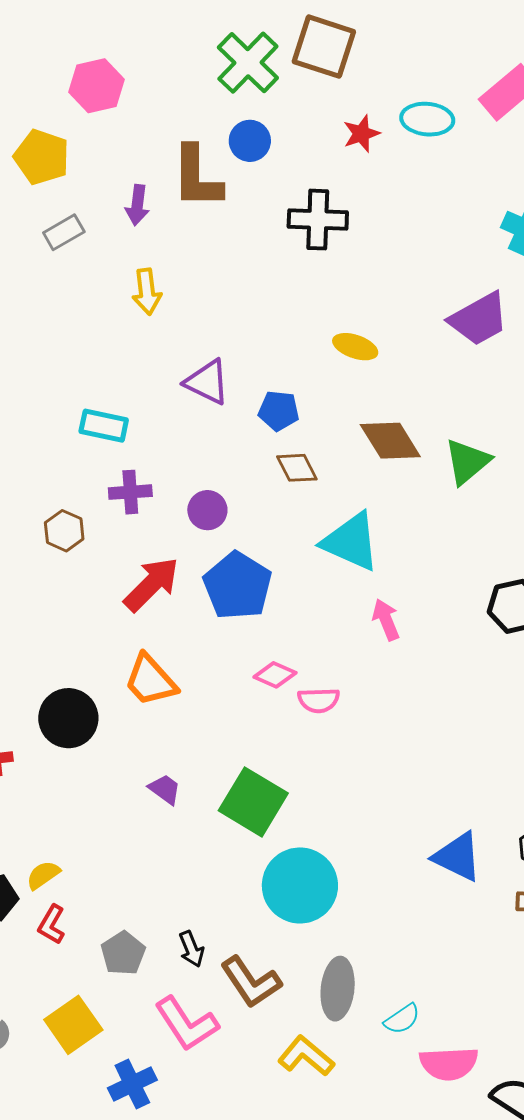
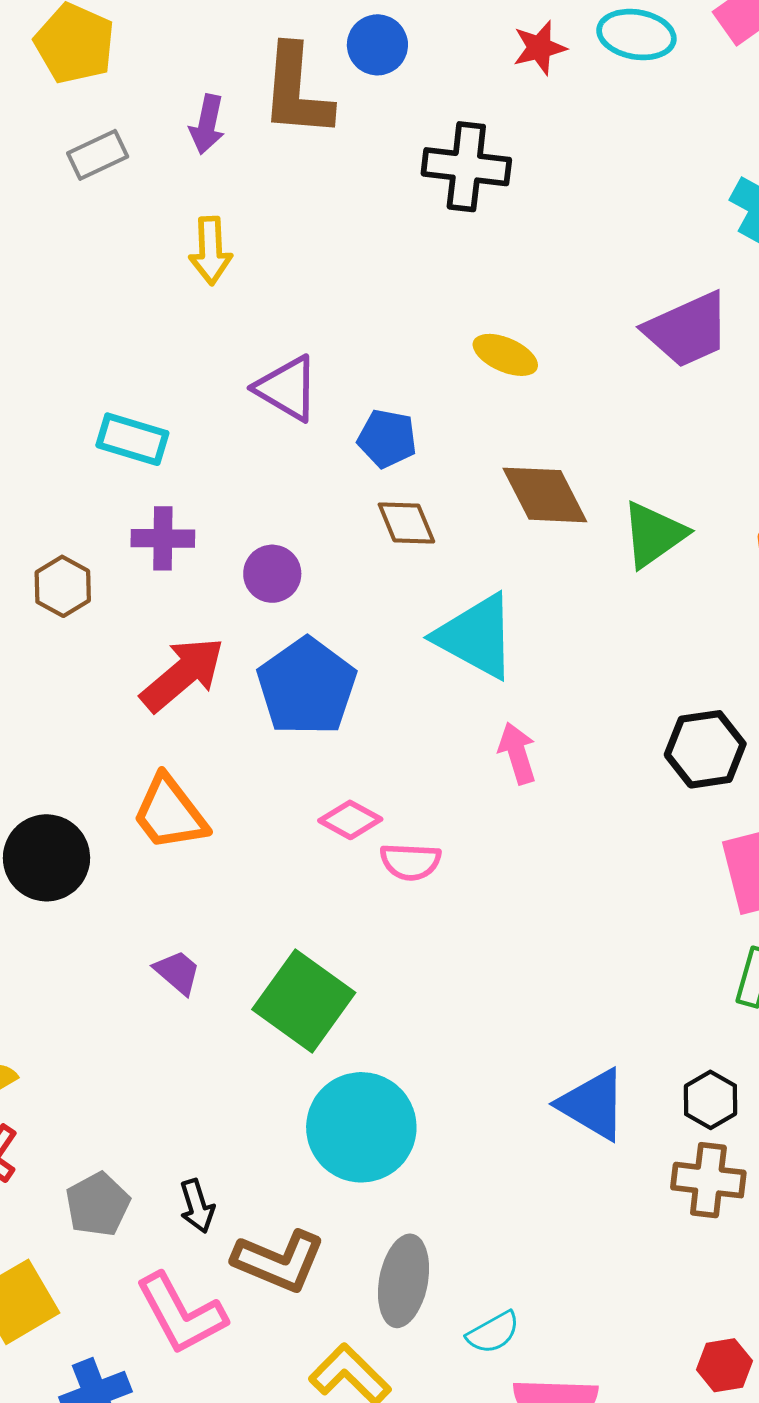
brown L-shape: (251, 982) -> (279, 1261), turned -38

